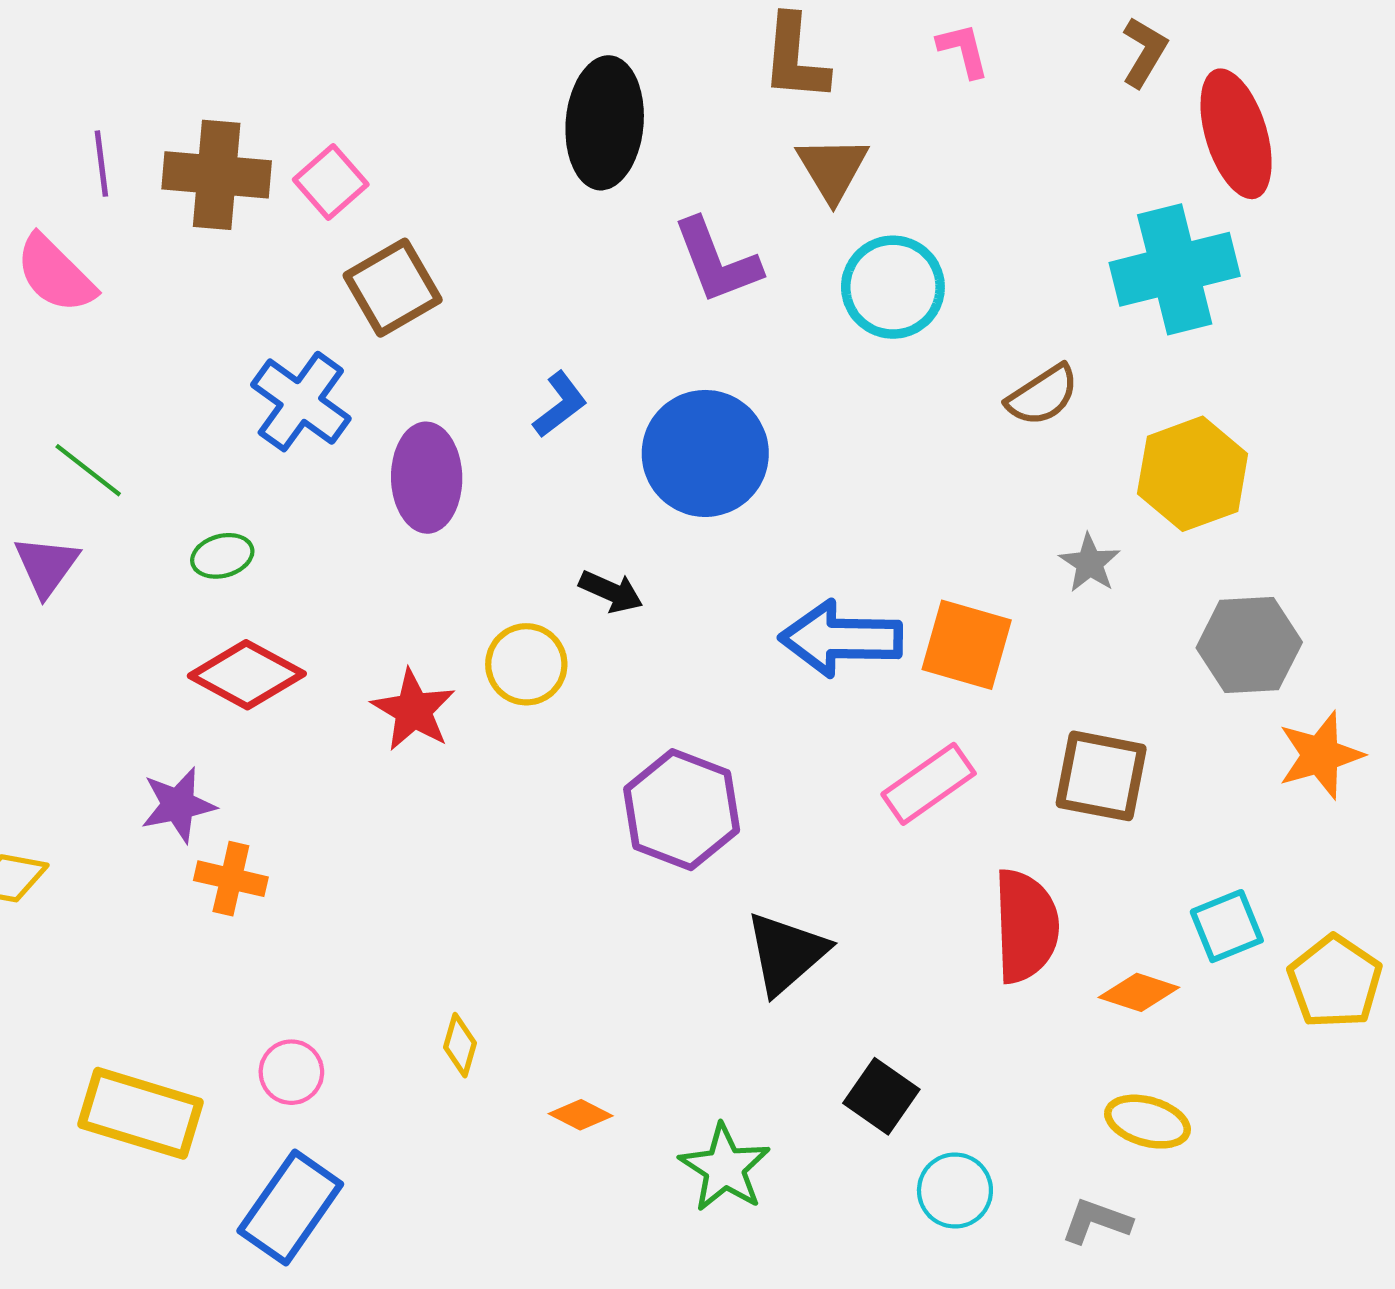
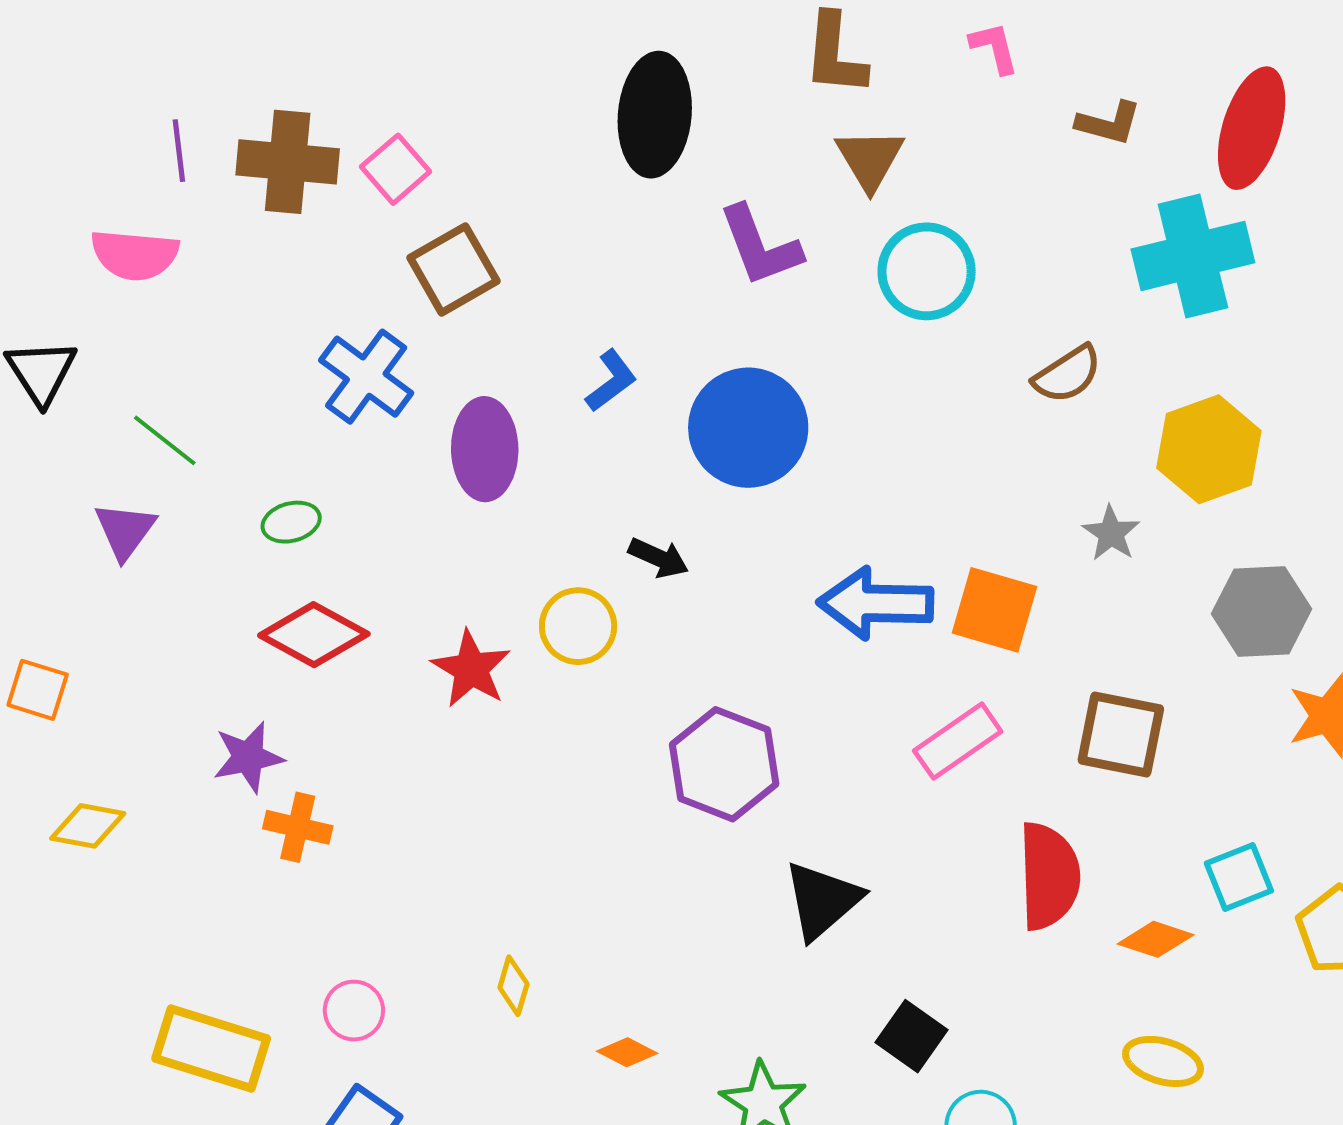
brown L-shape: (1144, 52) -> (1109, 123), moved, turned 74
red ellipse: (1236, 134) -> (1252, 128), turned 34
pink semicircle: (55, 274) -> (135, 255), turned -40

